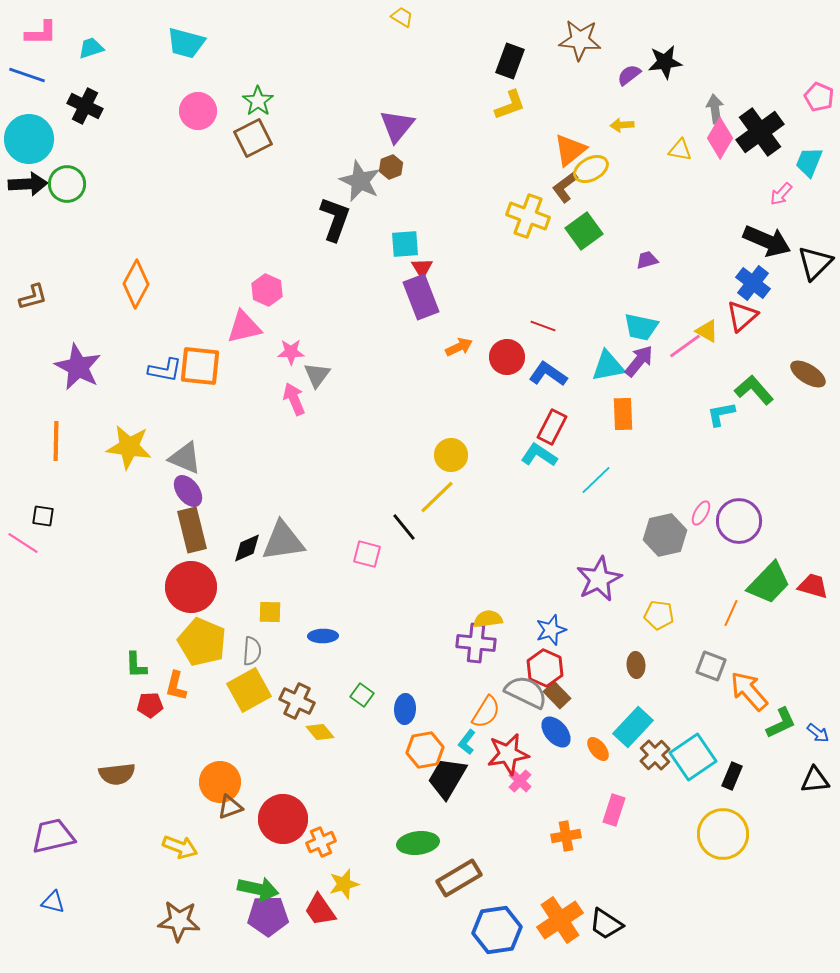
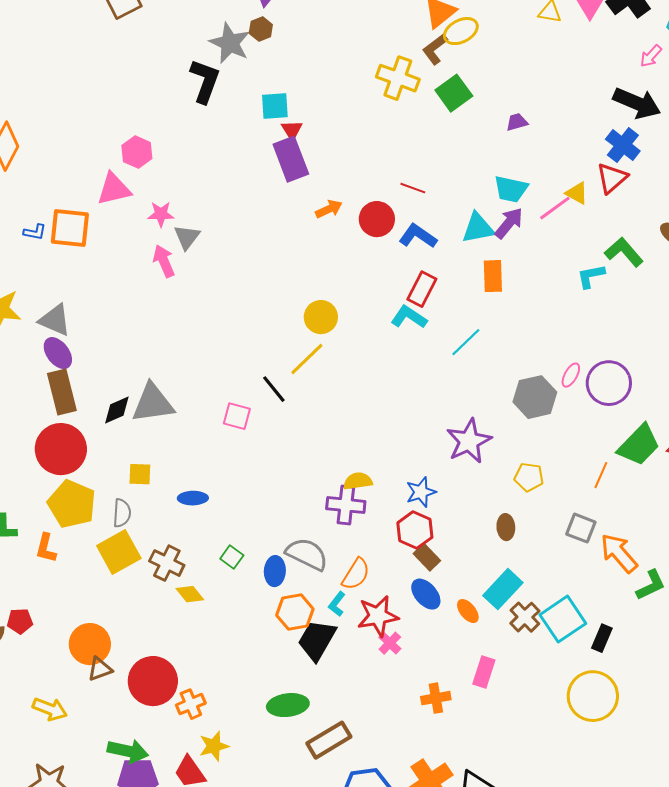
blue L-shape: (165, 370) -> (35, 232), size x0.7
gray semicircle: (526, 692) -> (307, 554), moved
red pentagon: (150, 705) -> (20, 621), moved

